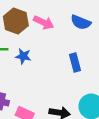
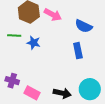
blue semicircle: (81, 22) -> (84, 26), moved

